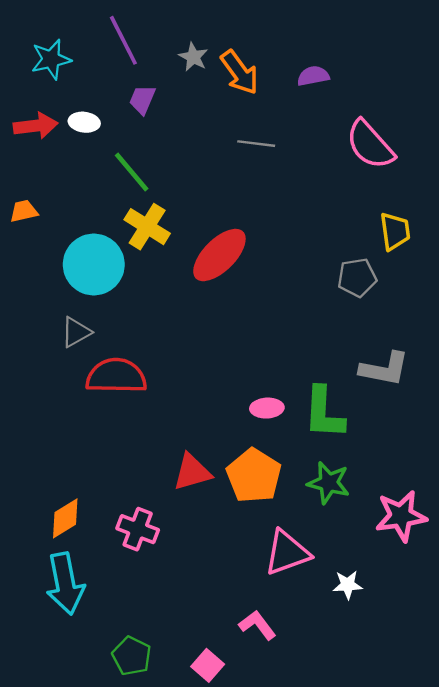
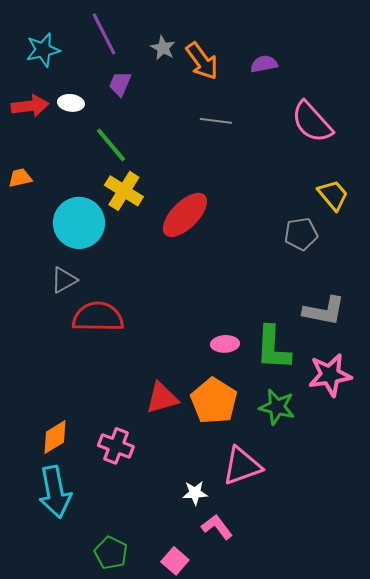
yellow trapezoid: (395, 231) -> (333, 195), turned -32
pink star: (401, 516) -> (330, 375), moved
white star: (348, 585) -> (195, 493), moved

